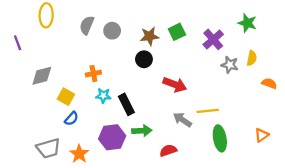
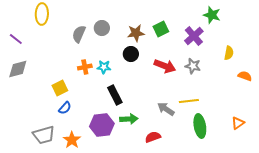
green star: (247, 23) -> (212, 15), moved
gray semicircle: (87, 25) -> (79, 34), moved
purple line: (18, 43) -> (16, 39), turned -32
gray star: (230, 65) -> (193, 66), moved
gray diamond: (42, 76) -> (18, 69), moved
red arrow: (175, 85) -> (165, 66), moved
cyan star: (103, 96) -> (104, 67), moved
yellow square: (66, 97) -> (60, 88), turned 35

